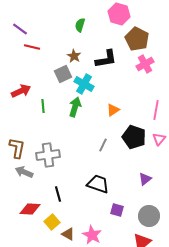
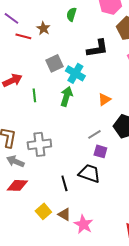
brown star: (74, 56) -> (43, 28), moved
gray line: (103, 145) -> (94, 134), turned 32
black line: (58, 194) -> (64, 183), moved
red diamond: (30, 209) -> (17, 185), moved
purple square: (117, 210) -> (100, 151), moved
brown triangle: (68, 234) -> (64, 214), moved

